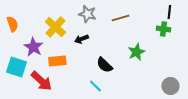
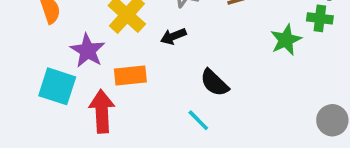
green star: (136, 52) -> (286, 40), moved
red arrow: (41, 81) -> (102, 111), turned -135

